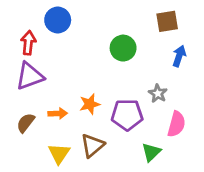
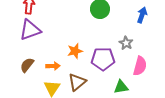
orange arrow: (58, 113) -> (53, 66), moved
green triangle: (151, 152) -> (121, 87), turned 35

